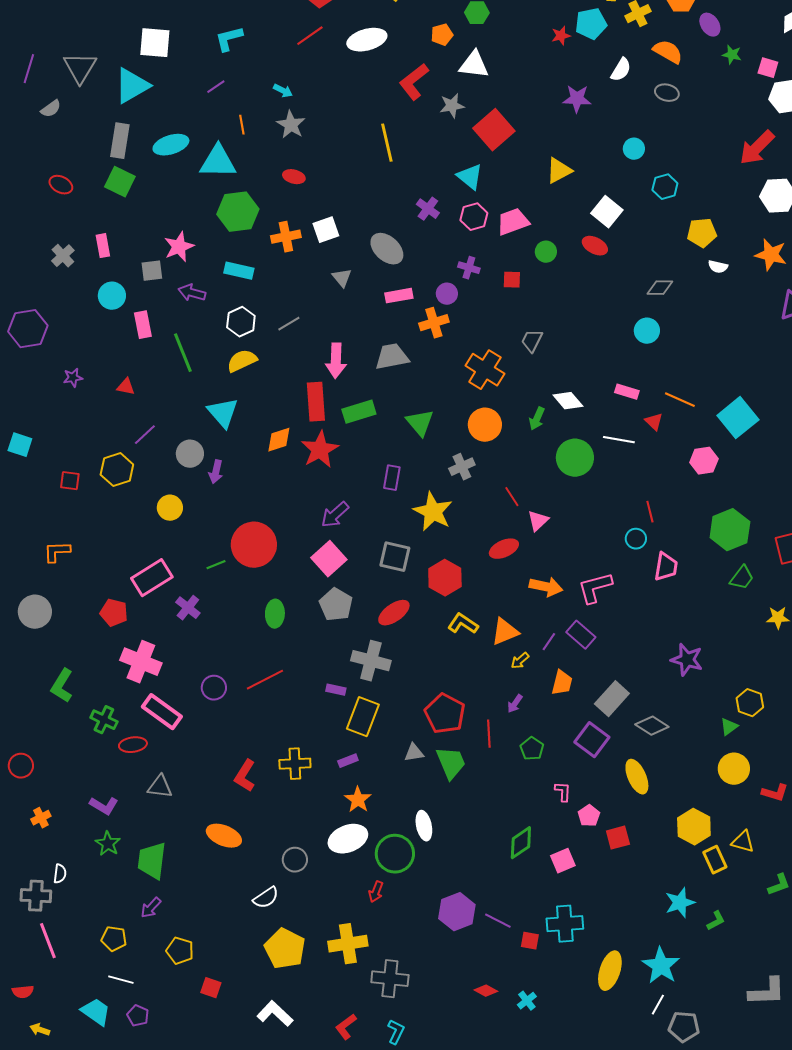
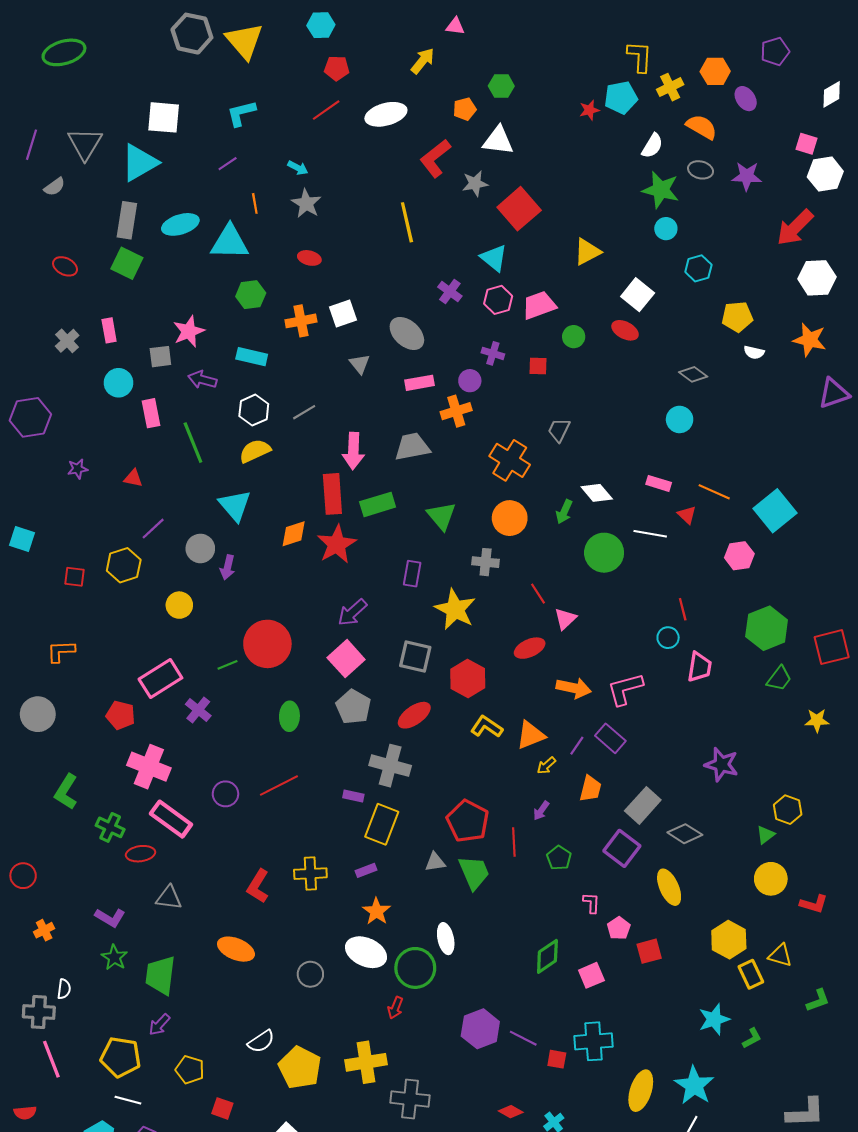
green star: (732, 55) -> (661, 190), moved, size x1.8
purple star: (577, 99) -> (747, 176), moved
green hexagon: (238, 212) -> (251, 295), size x0.7
gray diamond: (660, 288) -> (693, 374), turned 36
gray cross: (462, 467) -> (486, 562), turned 30
white ellipse: (348, 839) -> (366, 952), turned 45
white semicircle: (266, 898) -> (261, 1041), moved
yellow pentagon: (114, 939) -> (121, 1057), size x1.5

